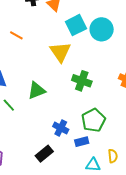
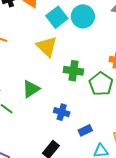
green pentagon: (93, 120) -> (101, 84), moved
blue cross: (61, 128) -> (62, 112), moved

